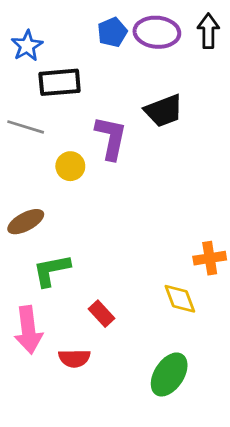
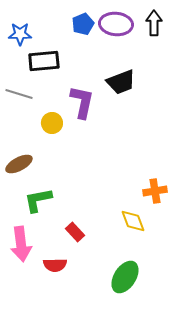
blue star: (27, 46) -> (20, 34), turned 30

